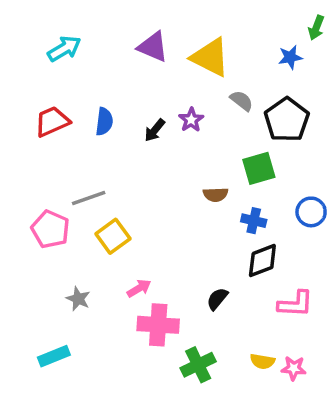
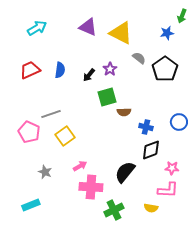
green square: (259, 168) -> (107, 97), moved
black semicircle: (217, 299) -> (125, 172), size x1.6
pink L-shape: (295, 304) -> (168, 190), moved
pink star: (294, 368) -> (172, 168), moved

